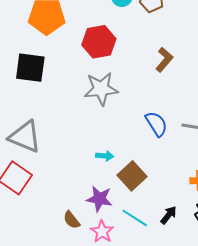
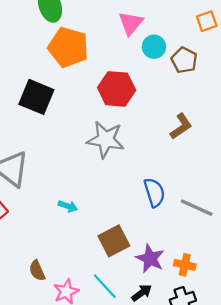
cyan arrow: (105, 156) -> (68, 206), moved
purple star: (99, 199) -> (150, 259), moved

